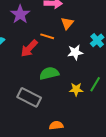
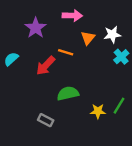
white star: (75, 52) -> (112, 34), moved
gray rectangle: (29, 97) -> (46, 120), size x0.6

